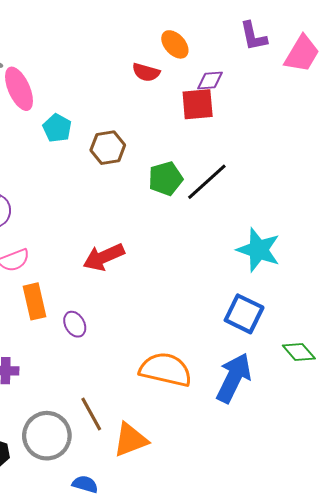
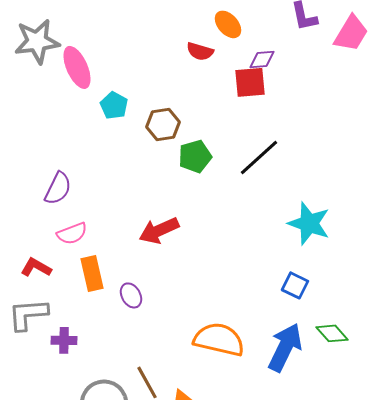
green pentagon: (166, 179) -> (195, 156), moved
blue square: (244, 314) -> (295, 285), size x0.7
green diamond: (299, 352) -> (332, 333), moved

